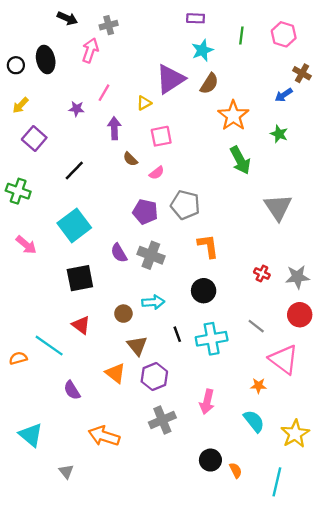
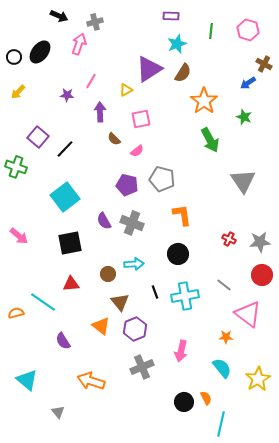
black ellipse: (46, 60) -> (40, 52), turned 50
purple square: (34, 138) -> (38, 137), moved
pink arrow: (26, 245) -> (19, 236), moved
red triangle: (81, 325) -> (71, 284), turned -42
orange semicircle: (236, 470) -> (206, 398), moved
cyan line: (277, 482) -> (221, 424), moved

